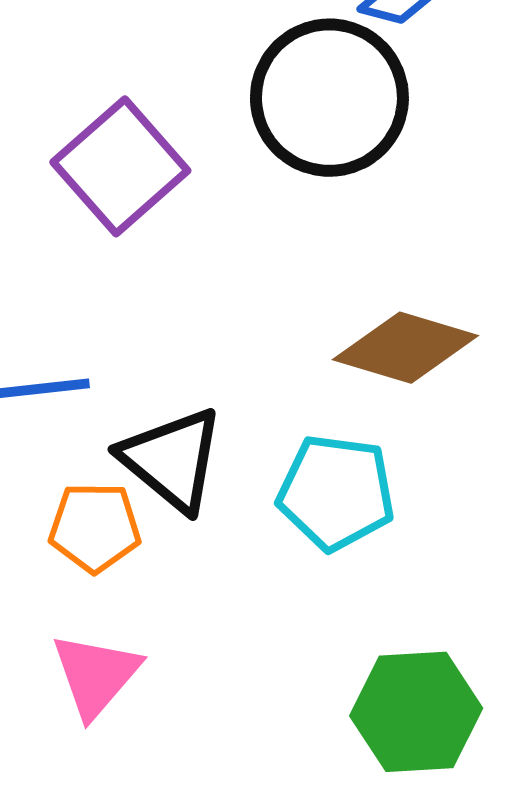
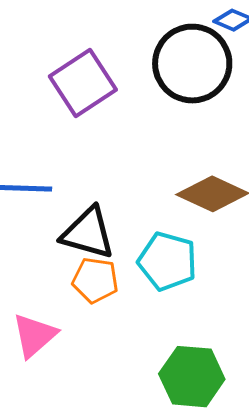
black triangle: (172, 459) -> (88, 233), turned -32
orange pentagon: (95, 527) -> (95, 280), moved

